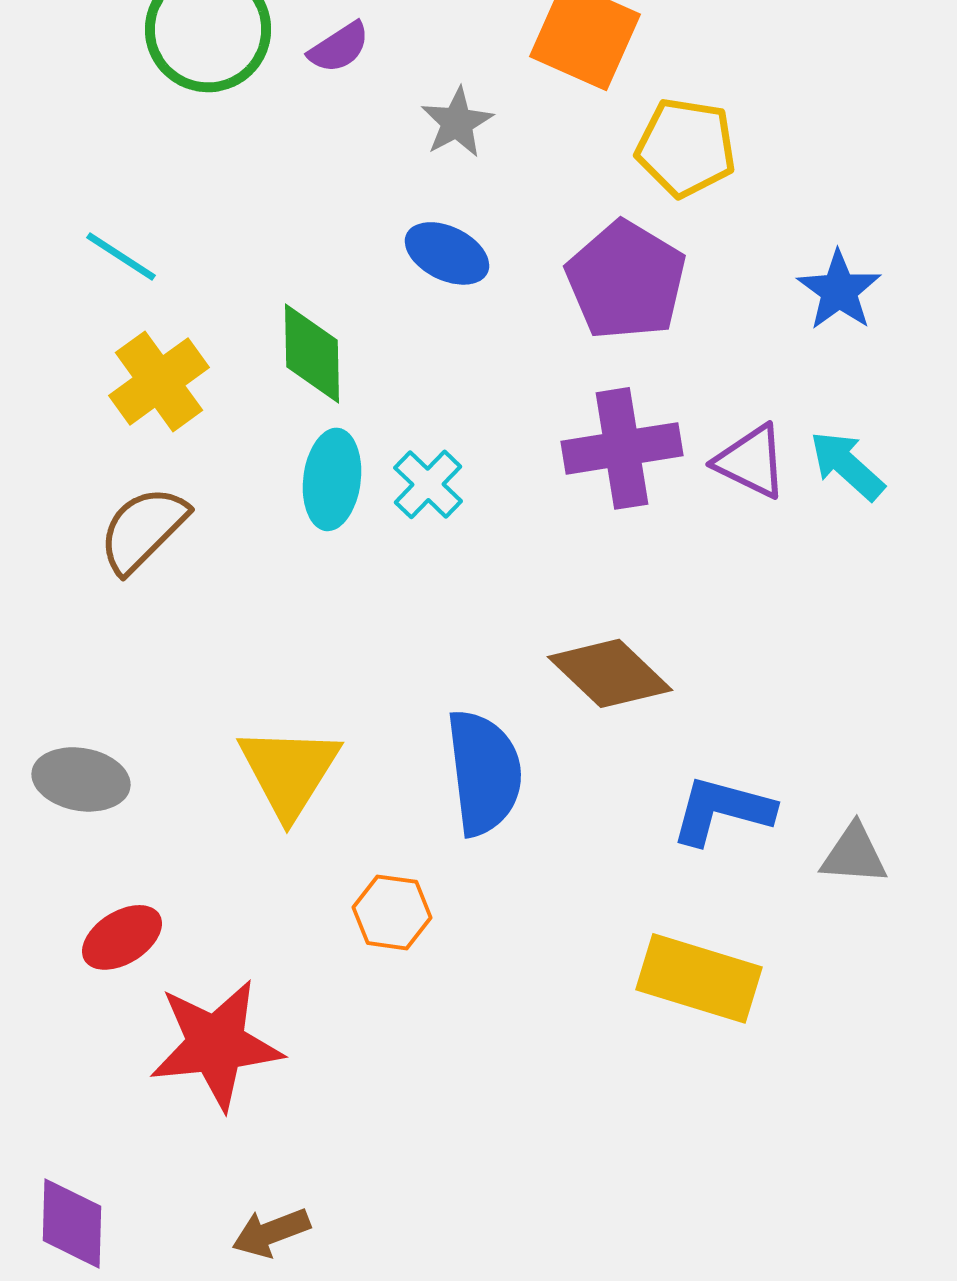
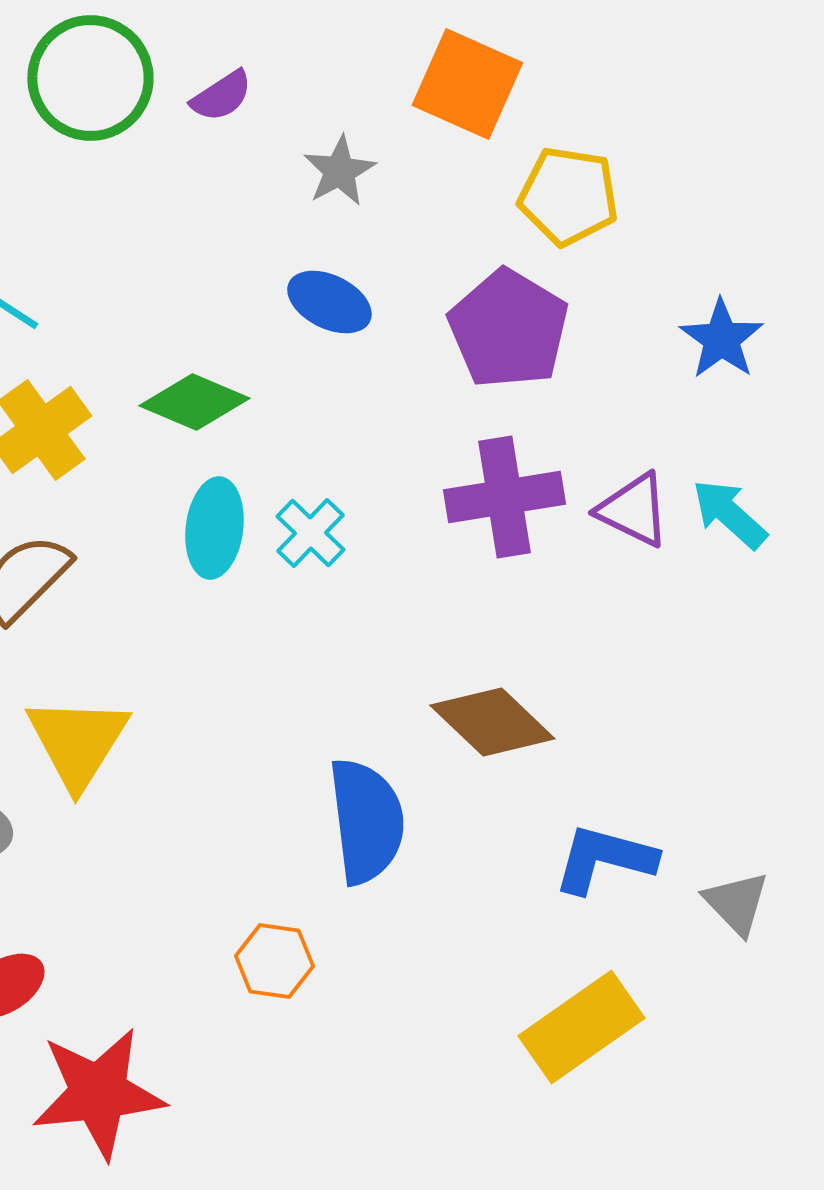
green diamond: (312, 353) -> (194, 402), turned -66
yellow triangle: (289, 771) -> (77, 742), moved
gray triangle: (854, 854) -> (736, 903), turned 42
yellow rectangle: (699, 978) -> (581, 1027), turned -52

